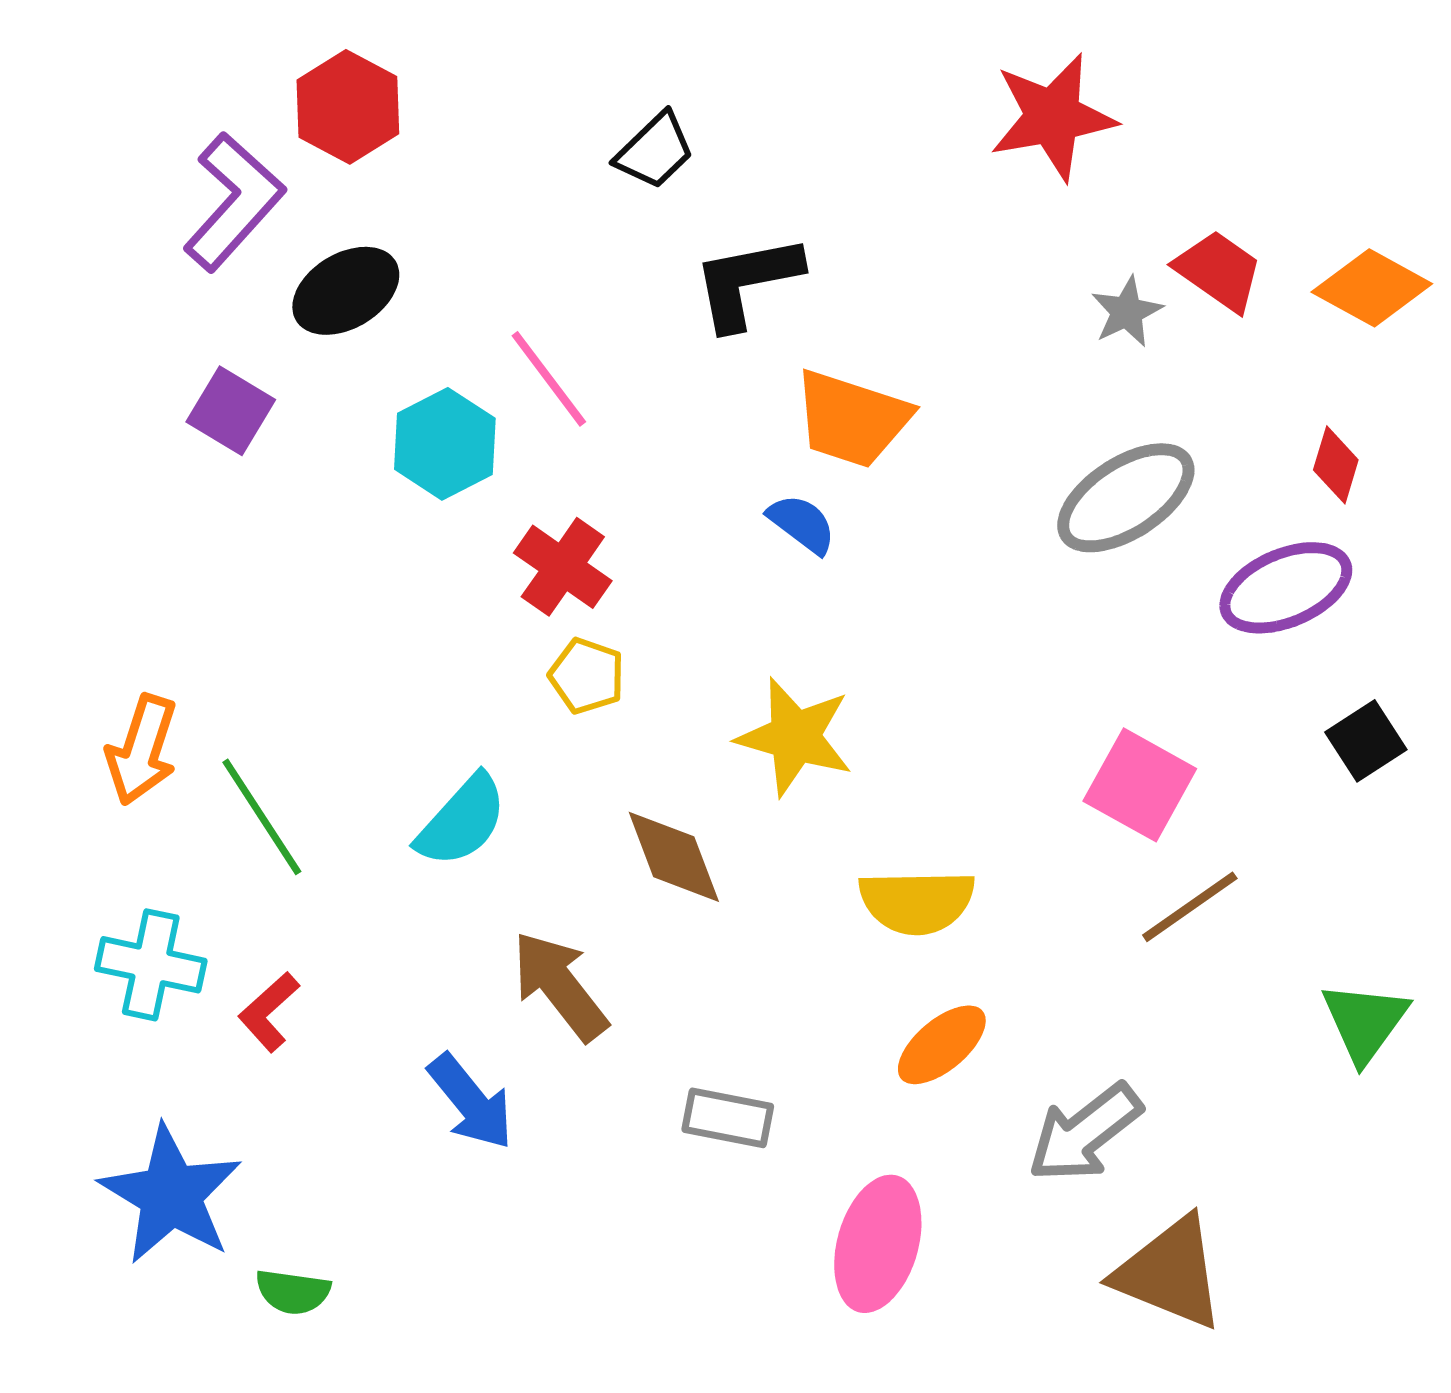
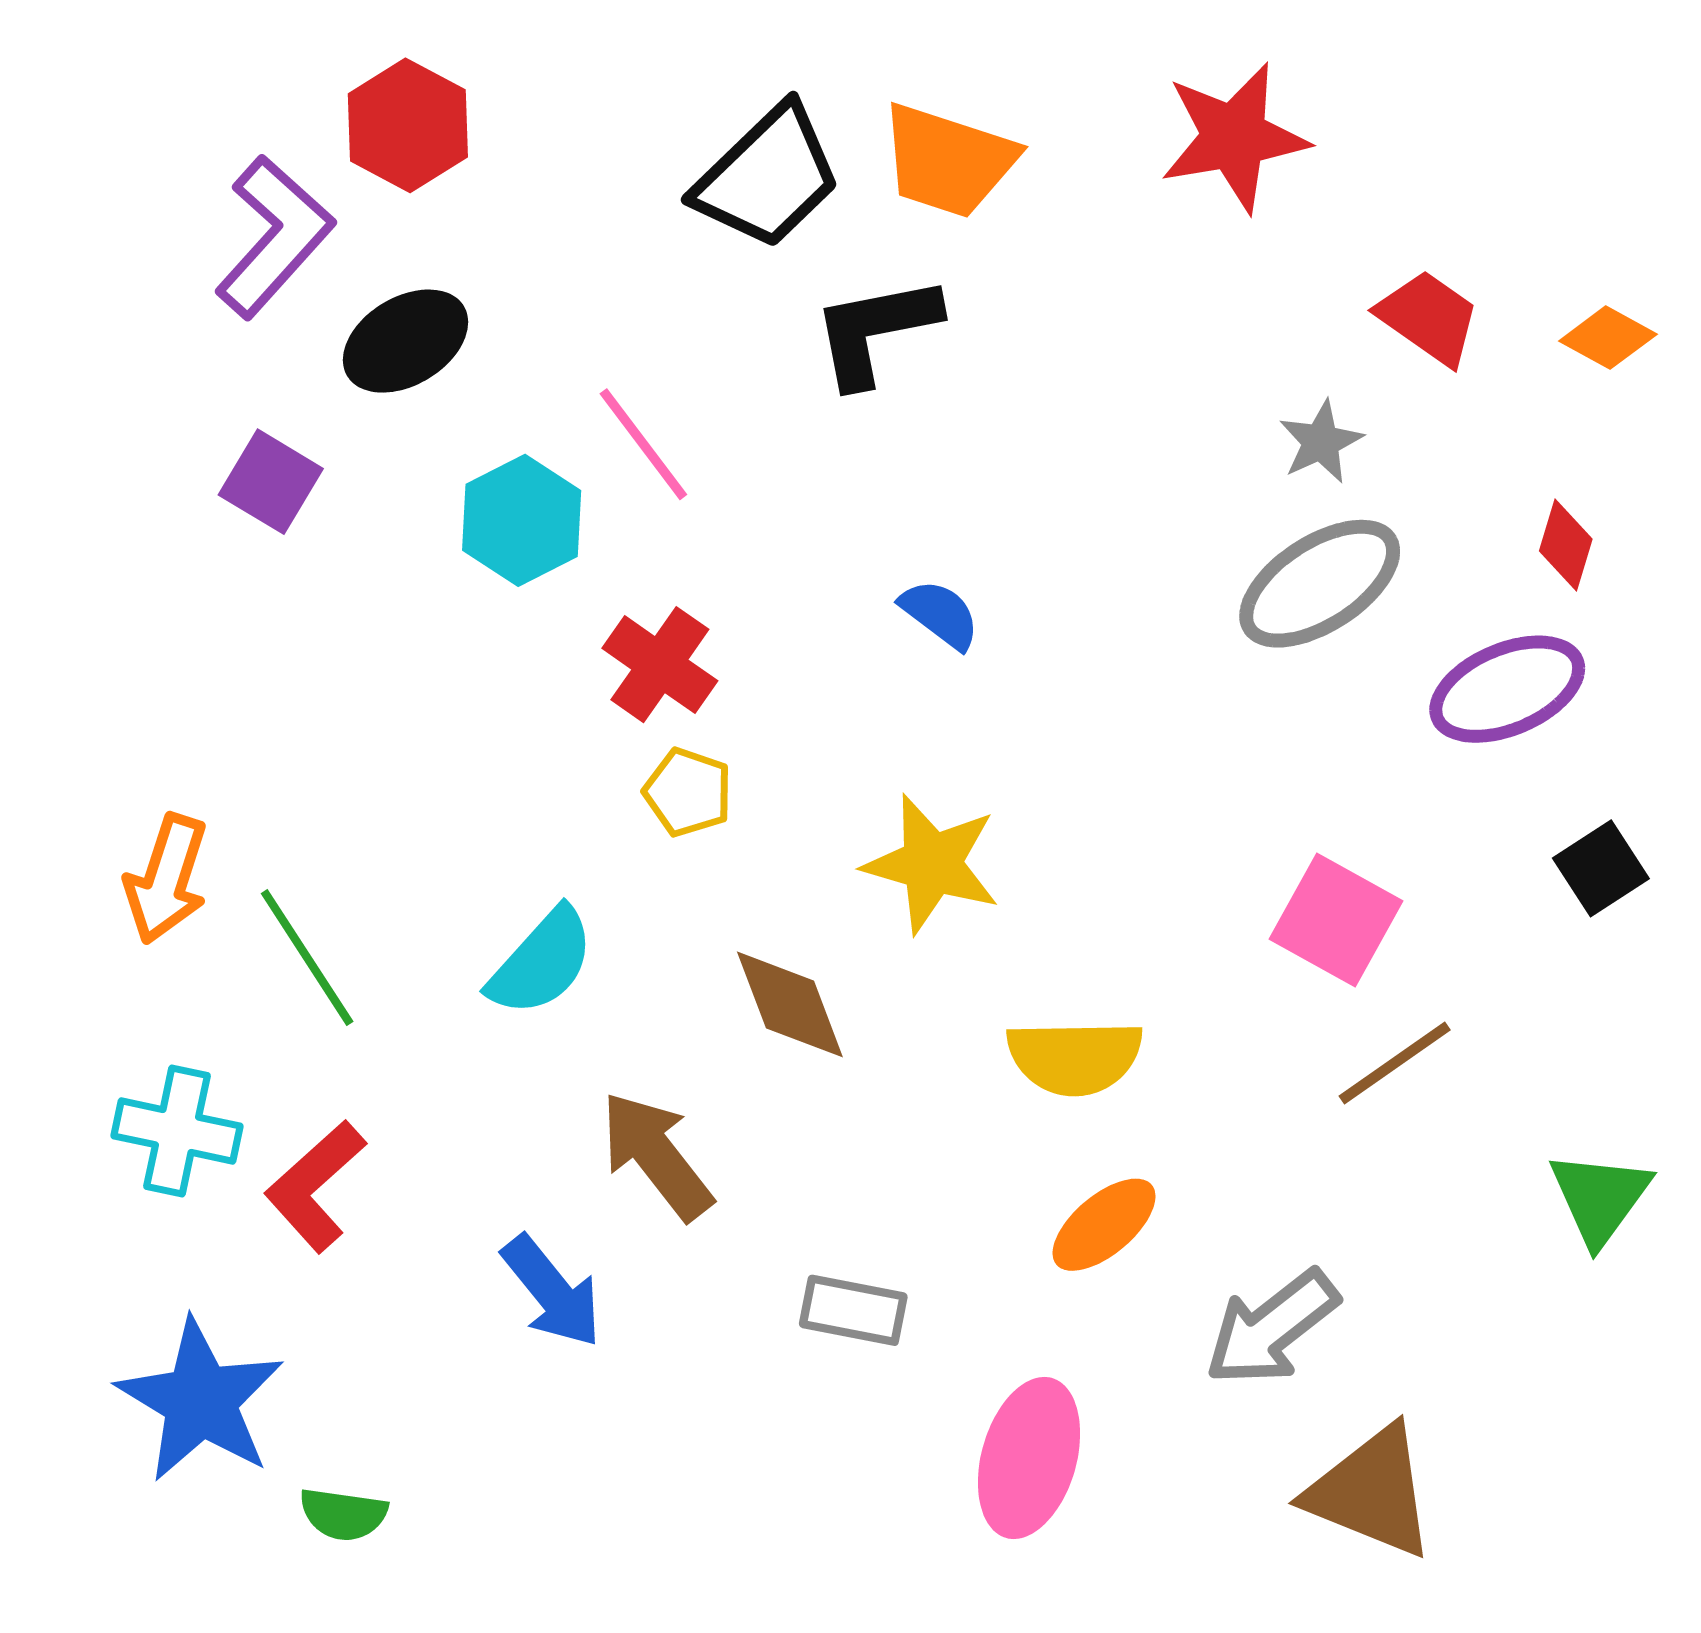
black trapezoid: (655, 151) -> (768, 177), size x1.6
orange diamond: (1372, 288) -> (1608, 338), size x0.7
gray star: (1127, 312) -> (1321, 442), moved
orange trapezoid: (852, 419) -> (948, 161), moved
red L-shape: (269, 1012) -> (315, 1186), size x1.4

